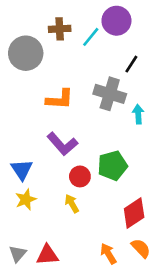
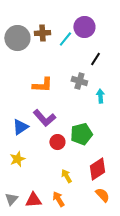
gray circle: (26, 53) -> (17, 38), moved
gray cross: (110, 94) -> (79, 81), size x0.7
blue triangle: (22, 170) -> (20, 127), moved, turned 30
yellow arrow: (72, 204) -> (66, 176), moved
orange arrow: (108, 254) -> (58, 199), moved

